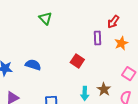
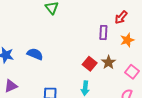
red square: (77, 61) -> (90, 64), moved
brown star: (104, 89) -> (109, 62), moved

